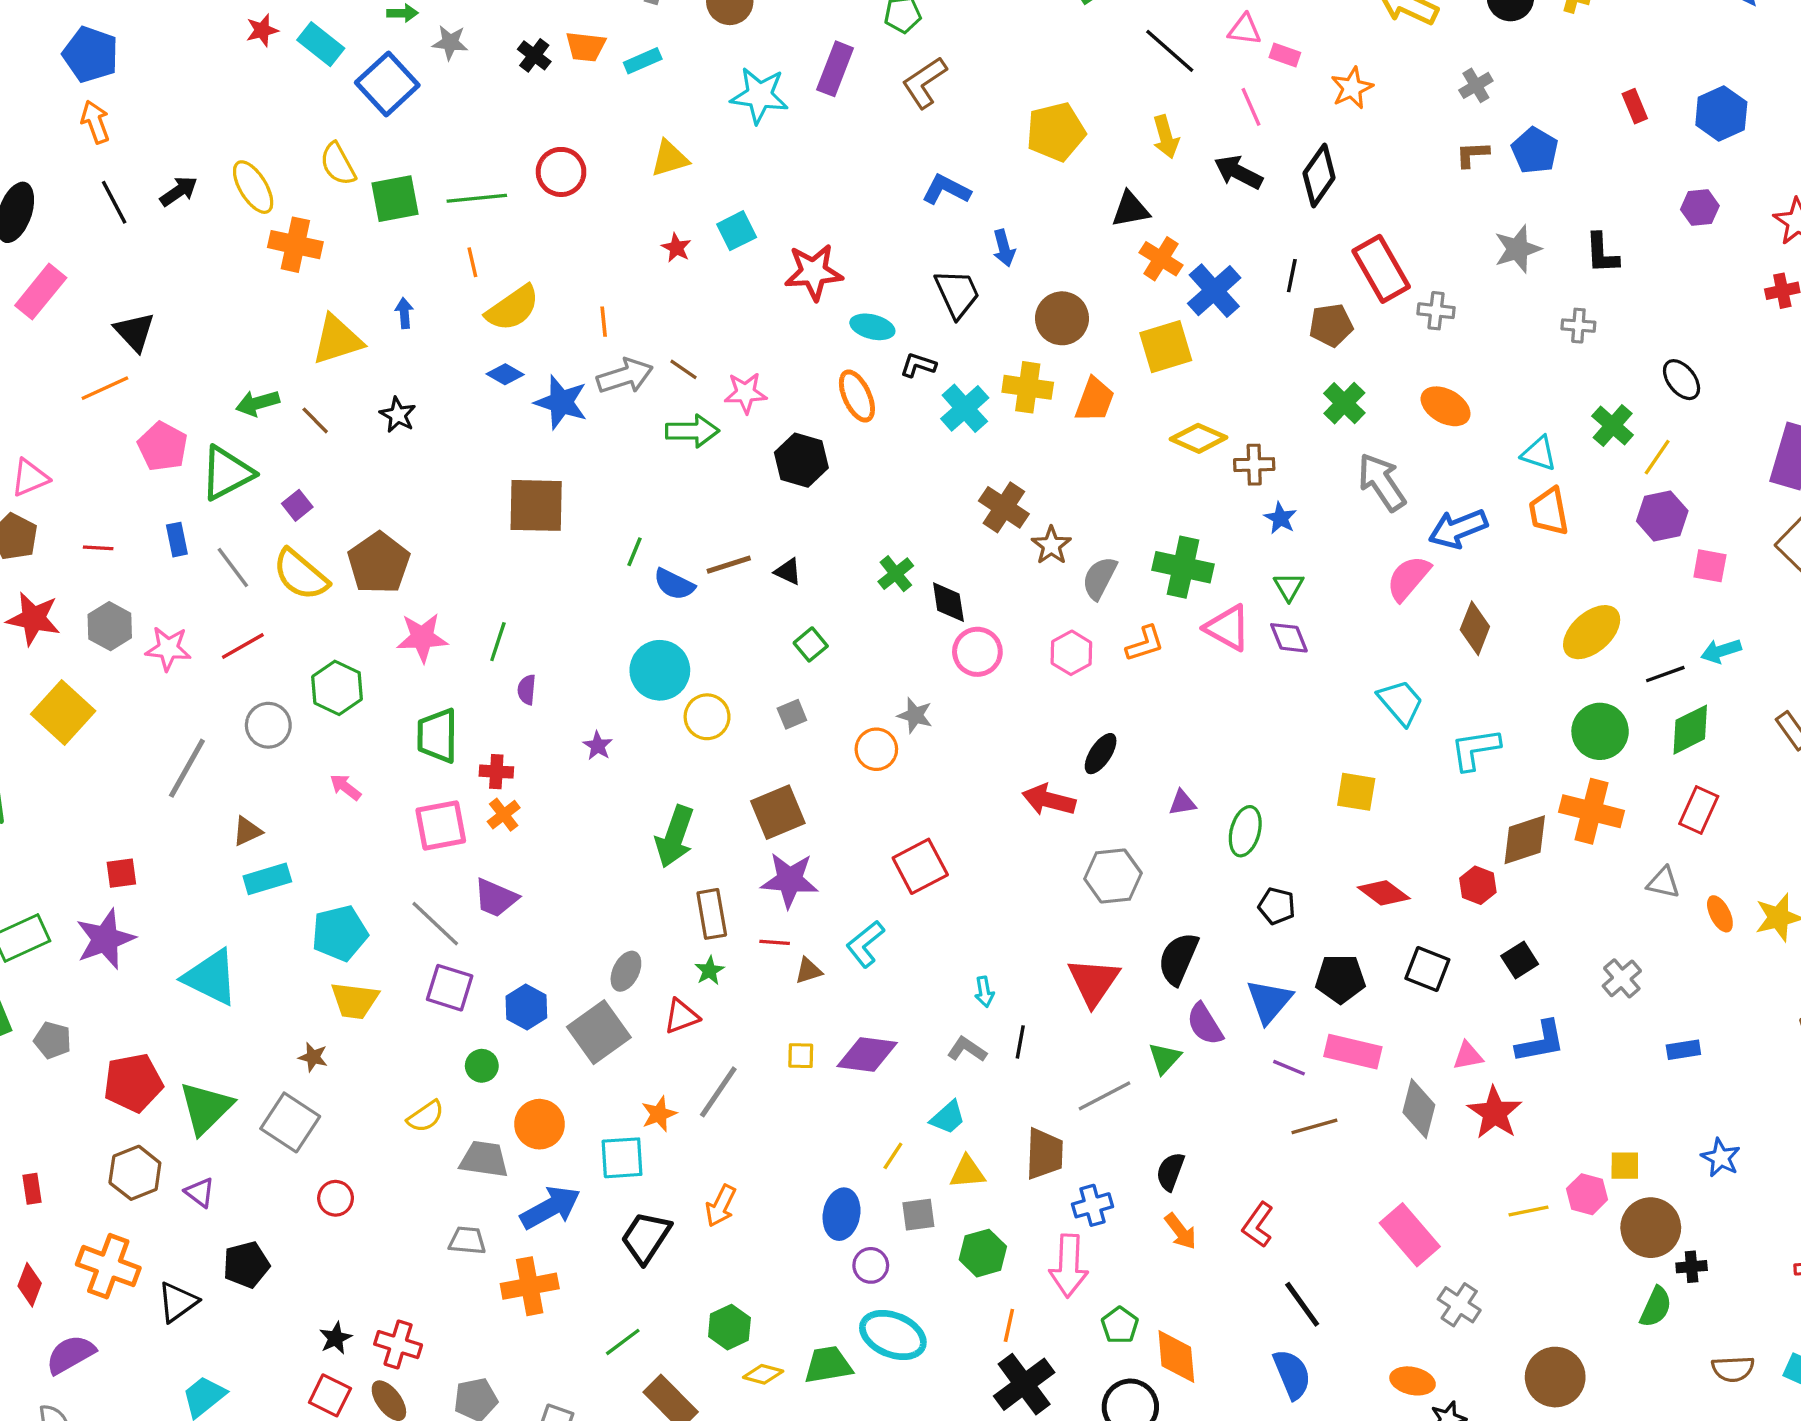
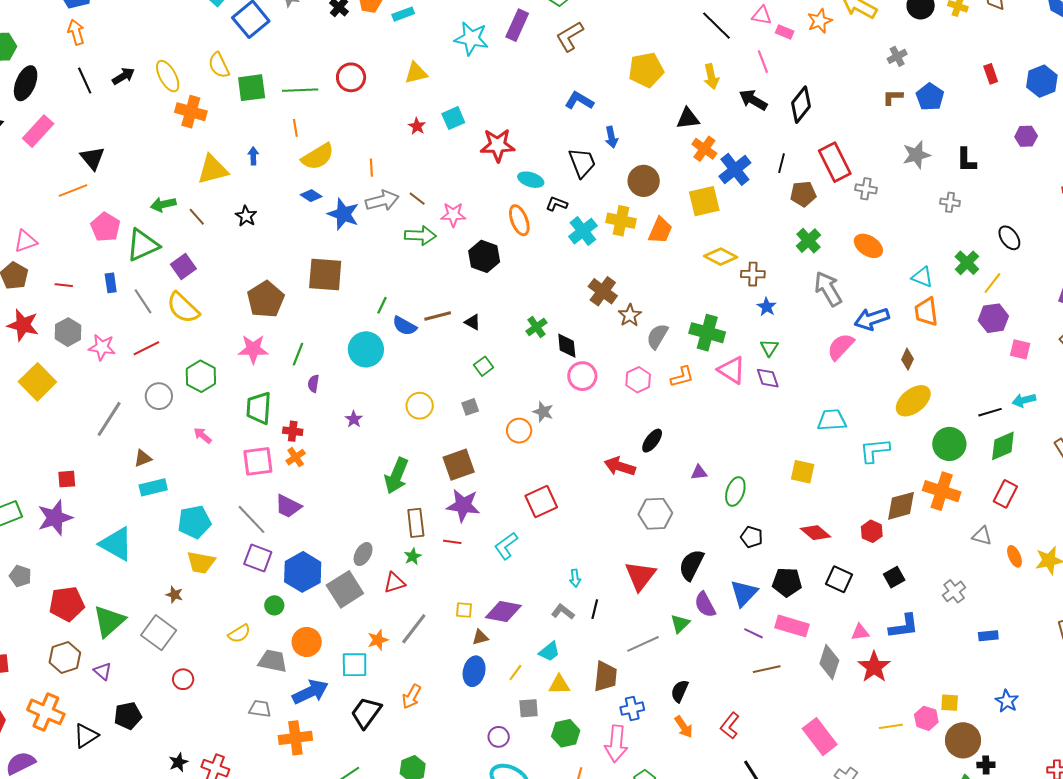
orange star: (1352, 88) -> (820, 21), moved
purple square: (297, 505) -> (183, 267), size x1.4
brown pentagon: (379, 563) -> (266, 299), moved
brown diamond: (1475, 628) -> (907, 359), moved, size x0.7
yellow ellipse: (1592, 632) -> (913, 401), moved
cyan circle: (660, 670) -> (366, 349), moved
cyan trapezoid: (1401, 702) -> (832, 420), turned -56
brown triangle: (808, 971) -> (480, 637), moved
blue hexagon: (526, 1007) -> (303, 572), size x1.5
blue ellipse: (842, 1214) -> (474, 671), moved

